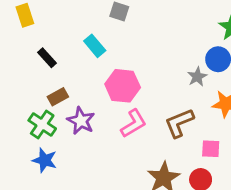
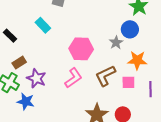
pink hexagon: (123, 86) -> (81, 49), moved
pink square: (211, 149) -> (128, 82), moved
blue star: (45, 160) -> (26, 101), moved

